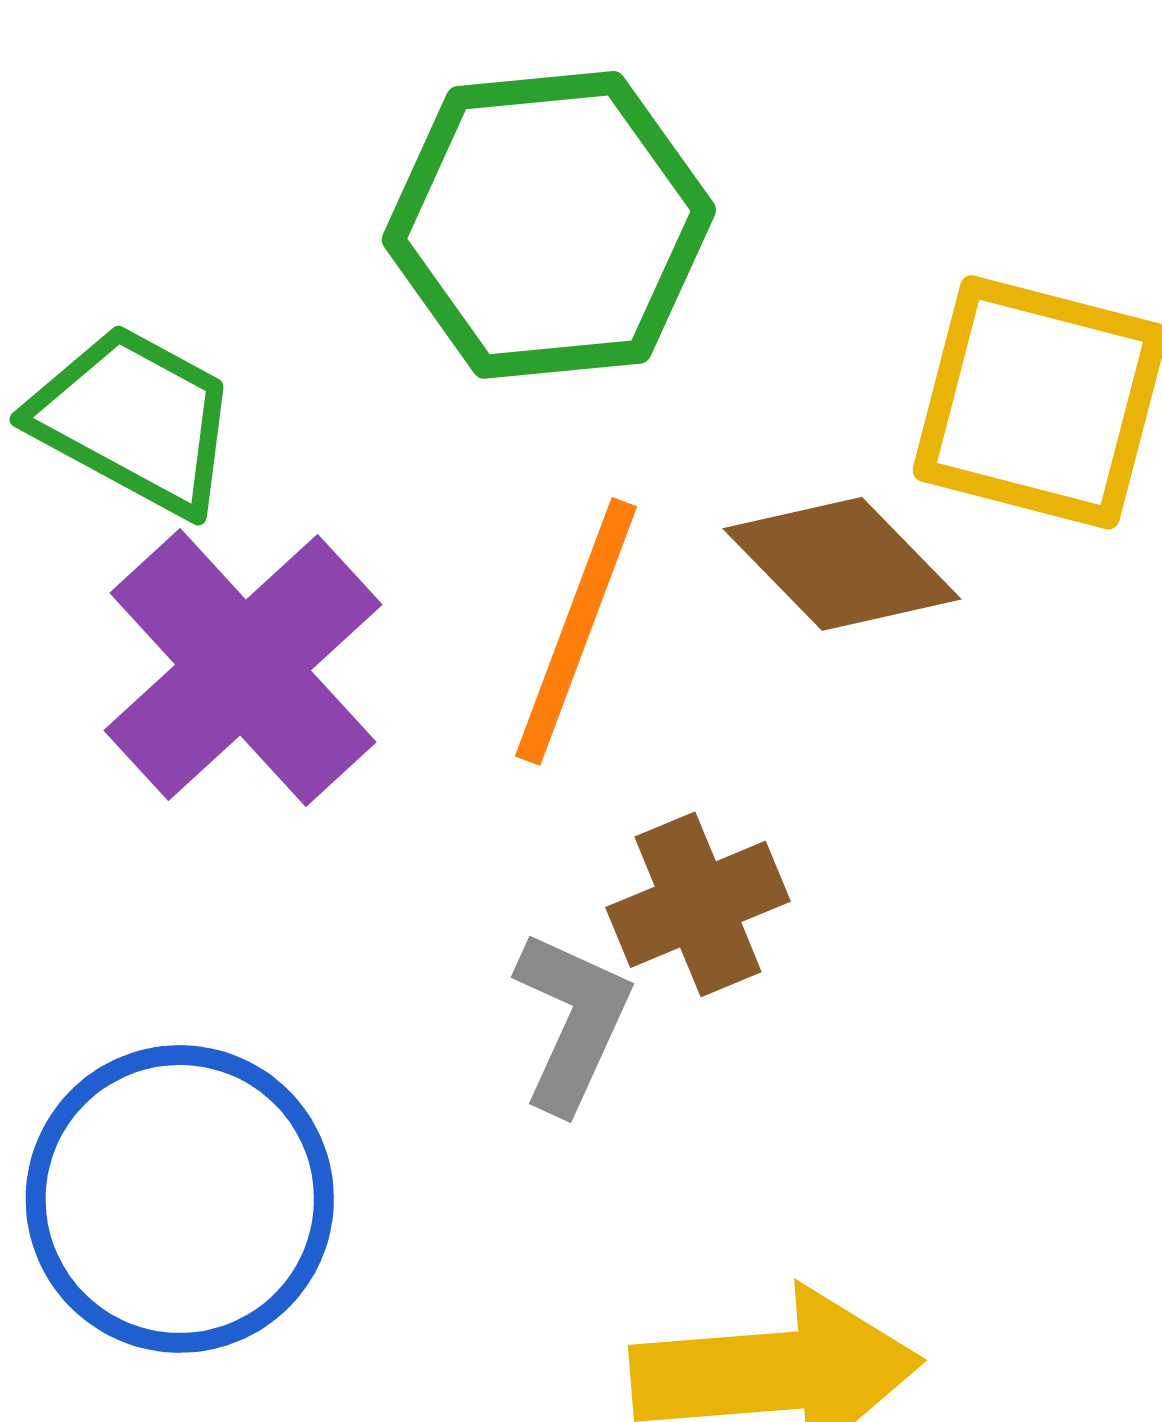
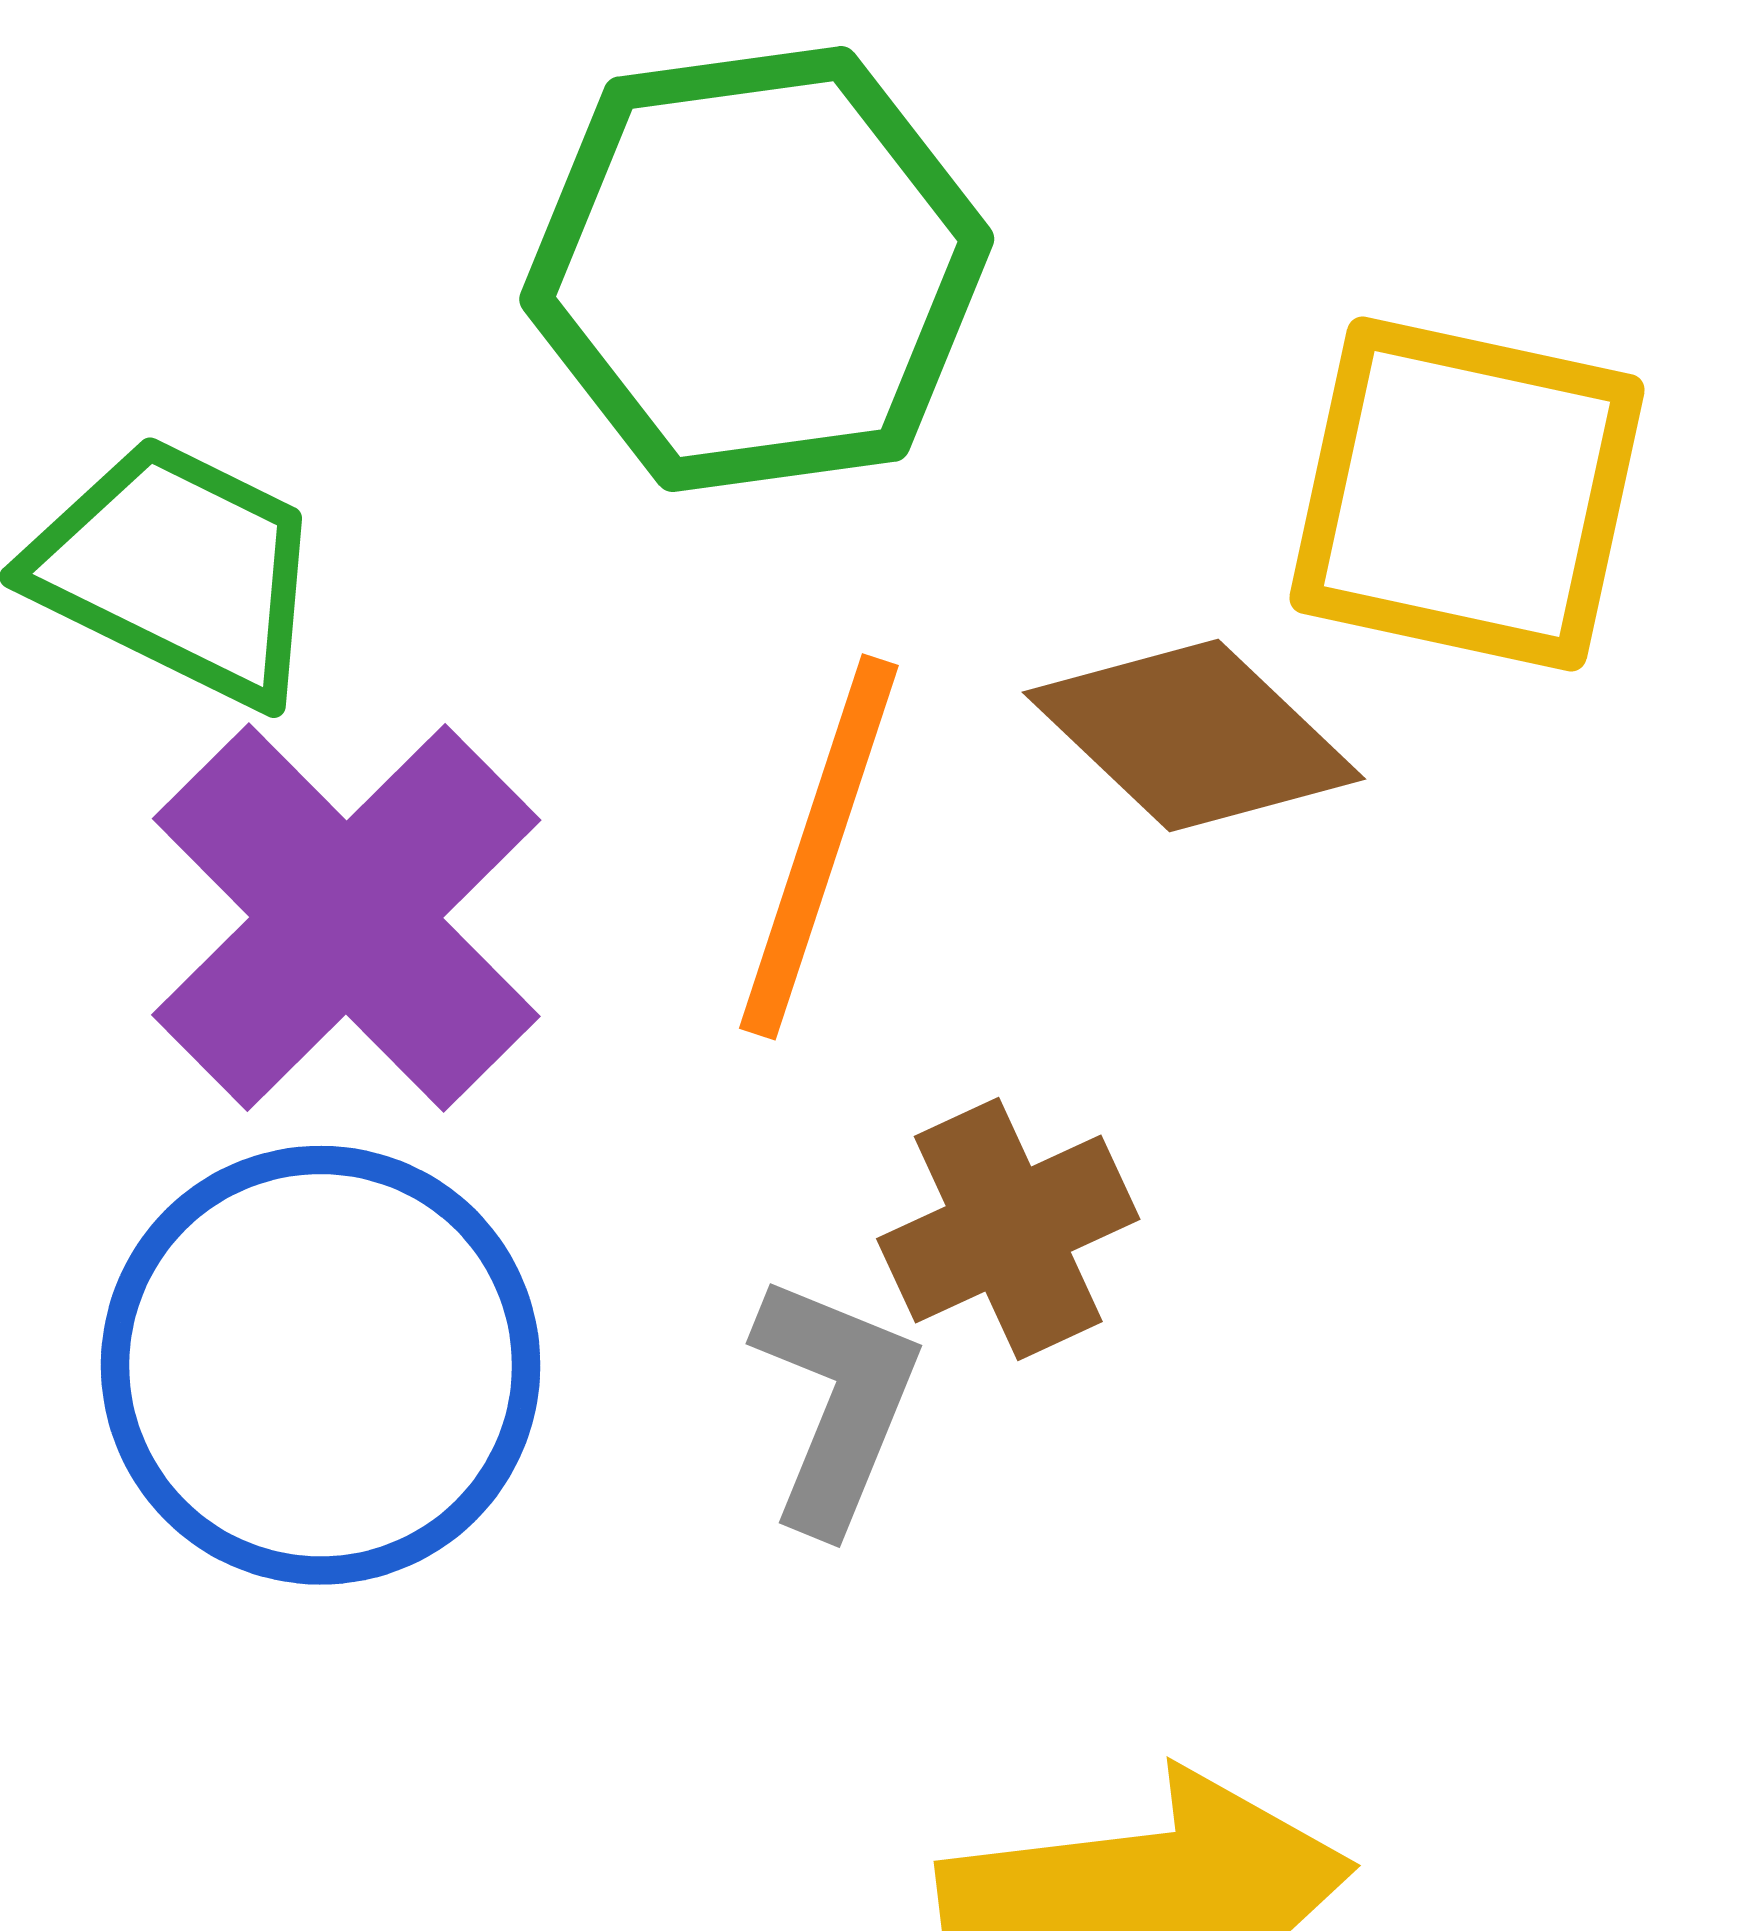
blue circle: (180, 1199) -> (321, 1365), moved

